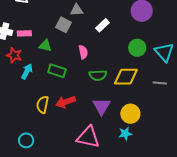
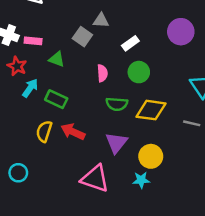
green circle: (137, 48) -> (139, 72), moved
green rectangle: (57, 71) -> (56, 99), moved
red arrow: (66, 102) -> (73, 132), turned 36

